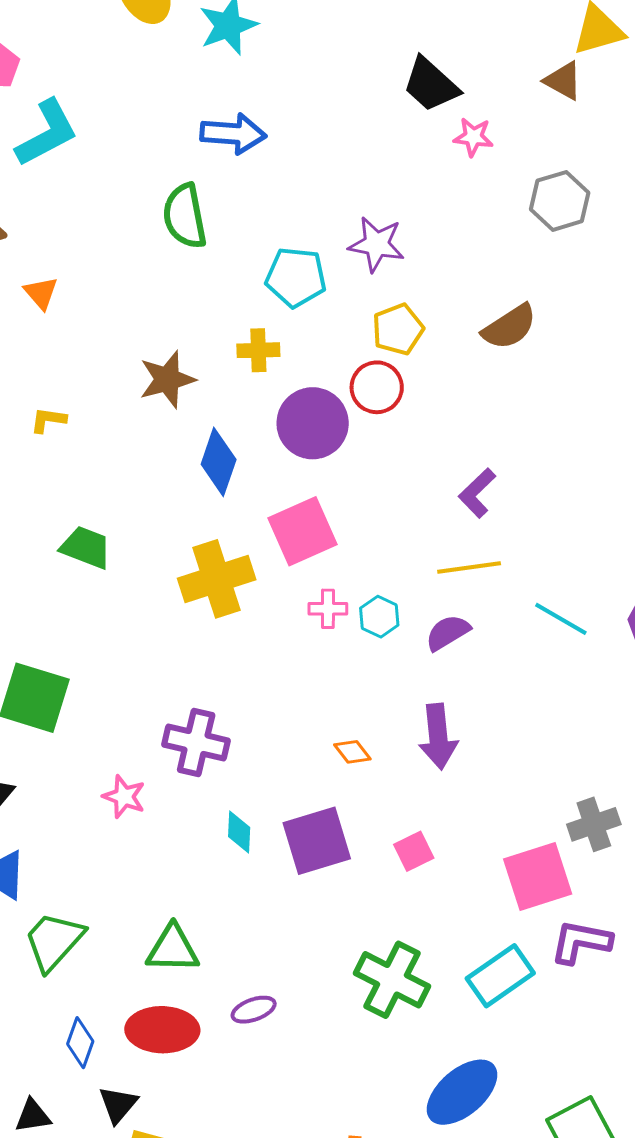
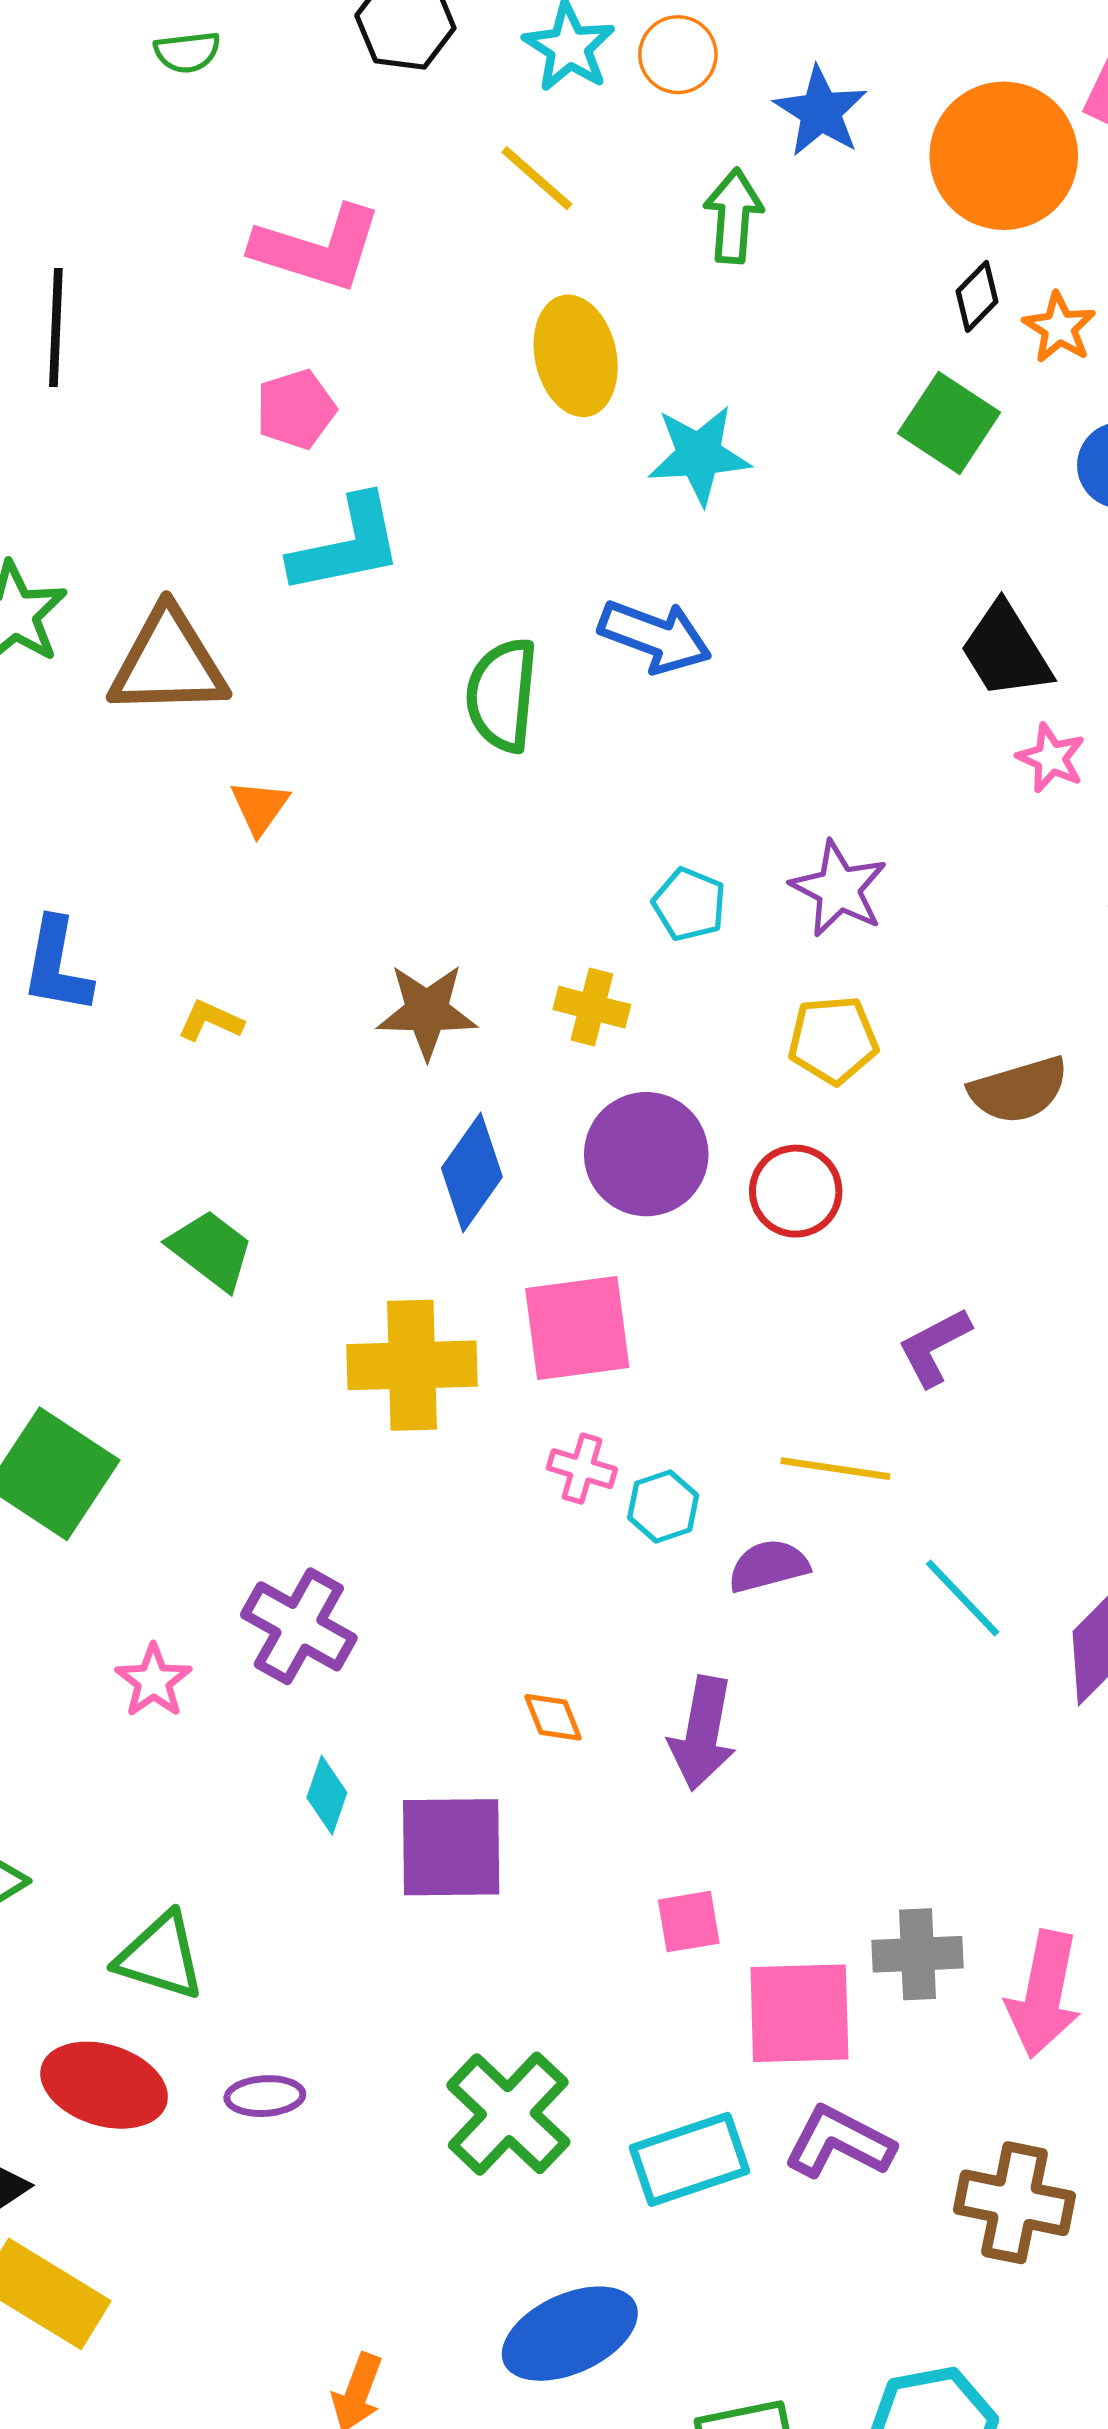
green semicircle: (185, 216) -> (502, 695), moved
cyan pentagon: (296, 277) -> (689, 904), size x0.7
red circle: (377, 387) -> (796, 1191), moved
purple L-shape: (477, 493) -> (934, 1347), moved
pink square: (414, 851) -> (689, 1922), moved

